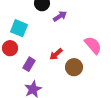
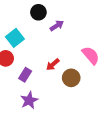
cyan square: (19, 28) -> (15, 38), turned 30

